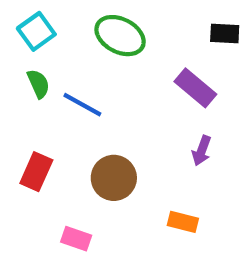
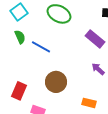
purple arrow: (202, 151) -> (98, 69), turned 112
red rectangle: (36, 172) -> (19, 91), moved

